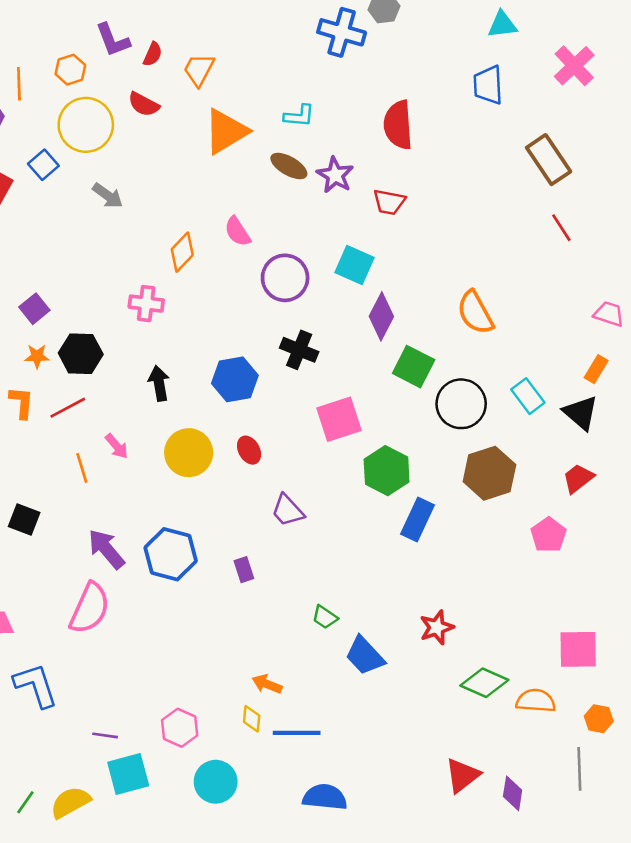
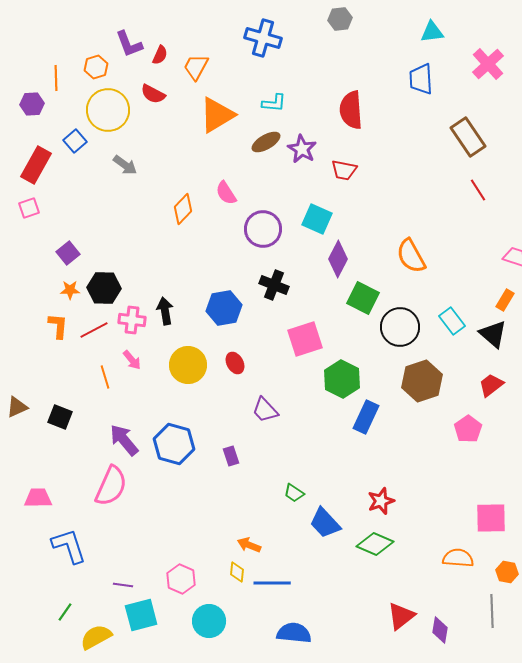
blue cross: (342, 32) -> (263, 38), moved
brown ellipse: (289, 166) -> (266, 142), turned -60
pink cross: (146, 304) -> (132, 320), moved
green diamond: (484, 683) -> (375, 544), moved
green line: (25, 802) -> (65, 612), moved

